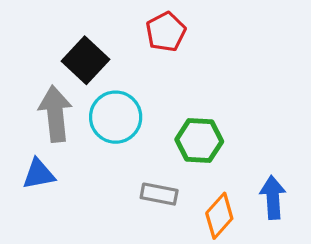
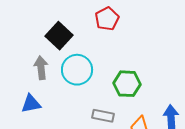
gray arrow: (55, 114) -> (41, 68), size x0.7

